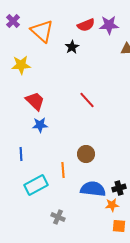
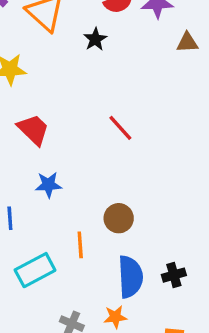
blue star: (40, 125) -> (48, 185), moved
blue semicircle: (93, 189) -> (130, 277), turned 80
orange star: (112, 205) -> (115, 317), moved

